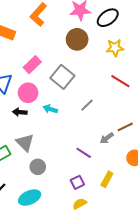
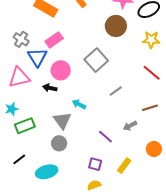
pink rectangle: (32, 65) -> (54, 40), moved
cyan arrow: (50, 109) -> (79, 104), moved
brown line: (125, 127) -> (150, 108), moved
gray triangle: (25, 142) -> (62, 120), moved
purple square: (77, 182) -> (95, 164), turned 32

